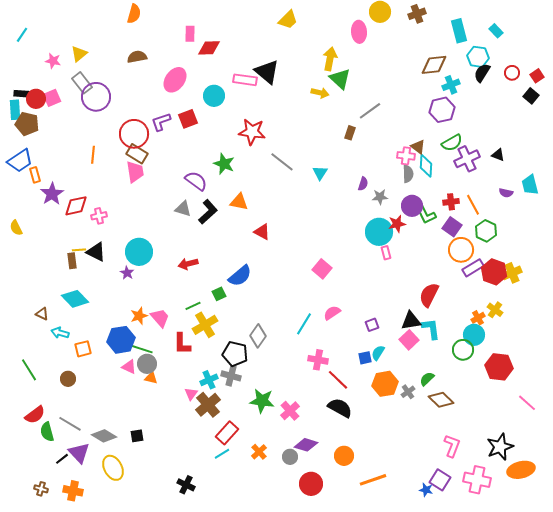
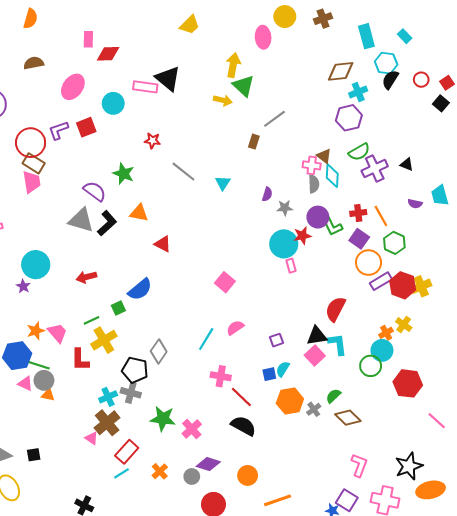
red star: (252, 132) -> (152, 141), size x0.6
gray triangle: (183, 209) -> (81, 220), size x1.5
pink triangle: (191, 394) -> (92, 438), moved, turned -32

